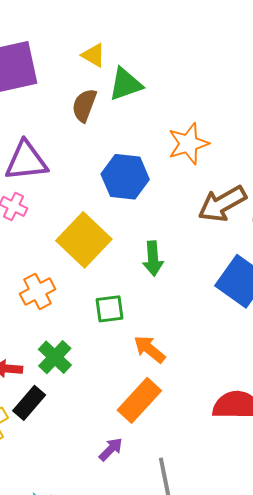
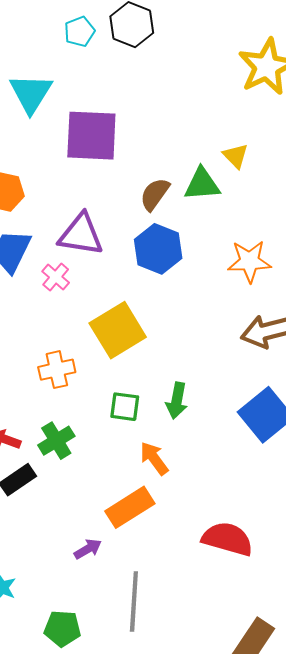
yellow triangle: (94, 55) -> (236, 156), moved
blue hexagon: (125, 177) -> (158, 249), moved
green arrow: (153, 258) -> (177, 401), moved

